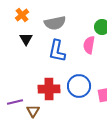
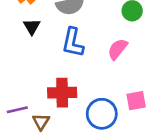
pink semicircle: (89, 45) -> (118, 49), moved, turned 30
blue circle: (79, 86) -> (102, 114), moved

